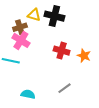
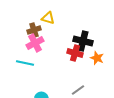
black cross: (54, 16) -> (83, 41), moved
pink cross: (21, 40) -> (35, 43), turned 30

